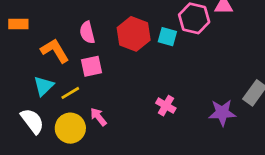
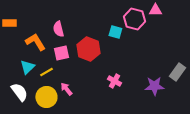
red hexagon: (134, 34) -> (88, 49), moved

